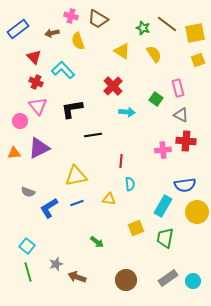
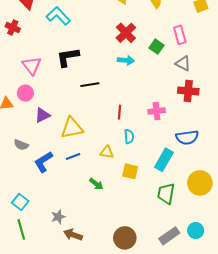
red cross: (36, 82) -> (13, 28), moved
red cross: (113, 86) -> (126, 33), moved
pink triangle: (38, 106) -> (32, 66), moved
pink circle: (20, 121) -> (25, 93), moved
purple triangle: (39, 148) -> (42, 115), moved, size x0.7
pink cross: (163, 150) -> (157, 111), moved
yellow circle: (197, 212) -> (200, 183), moved
yellow square: (136, 228) -> (130, 171), moved, turned 35
green arrow: (97, 242) -> (96, 184), moved
gray star: (56, 264) -> (58, 217), moved
cyan circle: (193, 281) -> (196, 231), moved

